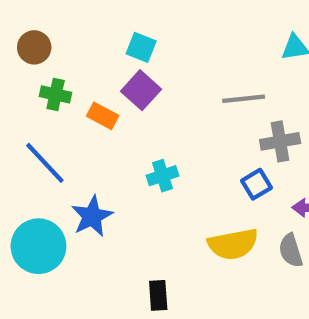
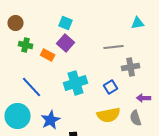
blue line: (45, 163) -> (32, 87), moved
cyan cross: (162, 176) -> (76, 83), size x1.6
blue square: (257, 184) -> (111, 87), moved
blue star: (92, 216) -> (51, 120), moved

